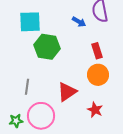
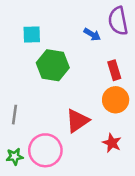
cyan square: (30, 22) -> (32, 34), size x0.7
gray line: (27, 87) -> (15, 115), moved

